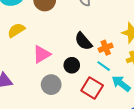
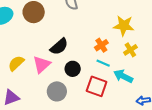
yellow semicircle: (16, 30) -> (16, 63), moved
black semicircle: (83, 41) -> (59, 47), moved, turned -78

